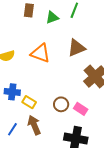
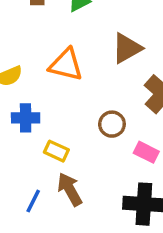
blue cross: (12, 92) -> (26, 118), moved
brown circle: (61, 104) -> (112, 124), moved

